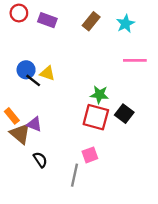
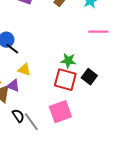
yellow triangle: (47, 73) -> (24, 70), moved
pink square: (90, 155) -> (60, 112), size x1.6
gray line: (75, 175) -> (31, 122), moved, turned -48

